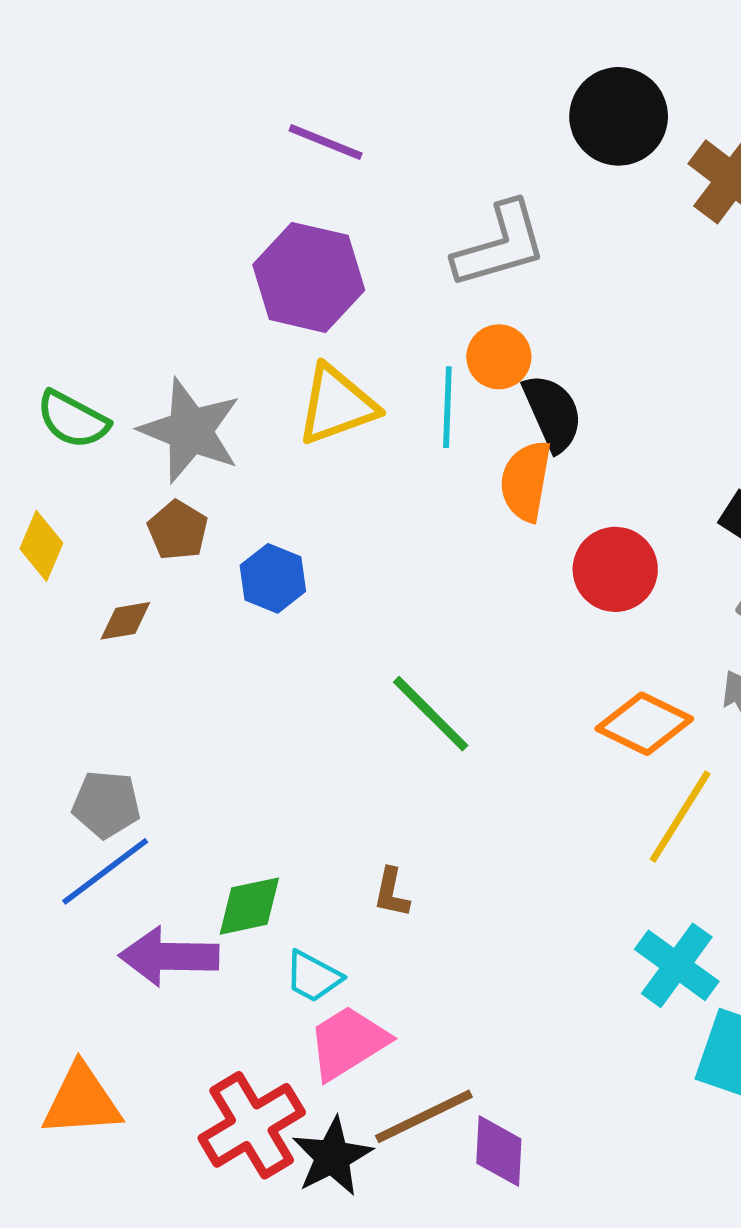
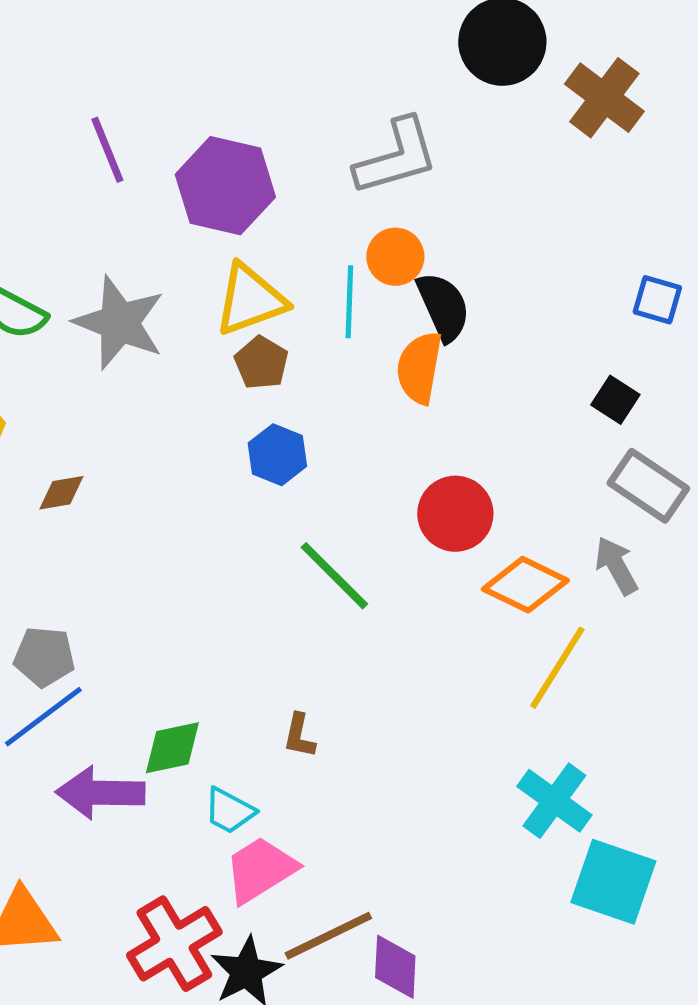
purple line: (326, 142) -> (107, 150), moved, turned 46
brown pentagon: (178, 530) -> (261, 363), moved
red circle: (615, 569) -> (455, 514), moved
blue hexagon: (273, 578) -> (277, 455), moved

